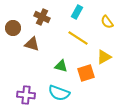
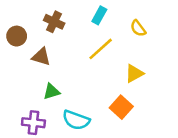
yellow line: (78, 38) -> (101, 49), turned -75
green triangle: (61, 66) -> (52, 92), moved, turned -32
orange square: (86, 73) -> (121, 107), moved, turned -30

